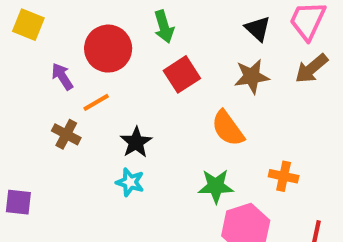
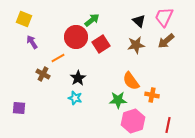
green arrow: (164, 27) -> (92, 20), turned -112
red circle: (108, 49) -> (76, 37), moved
purple arrow: (62, 76) -> (32, 42), moved
orange semicircle: (228, 128) -> (131, 81), moved

